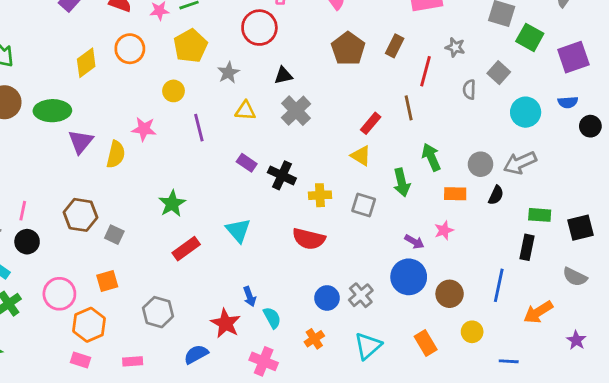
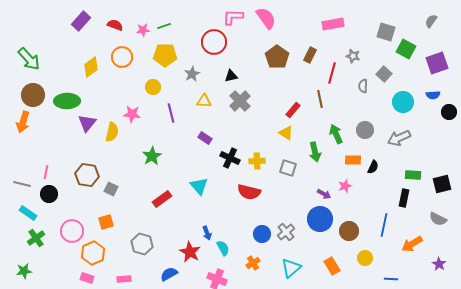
yellow pentagon: (190, 46) -> (165, 55), turned 30
gray circle: (481, 164) -> (365, 130), moved
black cross: (282, 175) -> (230, 158), moved
black semicircle: (496, 195) -> (373, 167), moved
green star: (172, 204) -> (152, 156), moved

